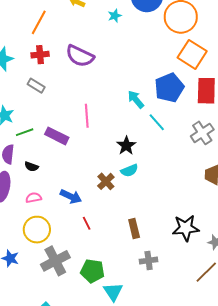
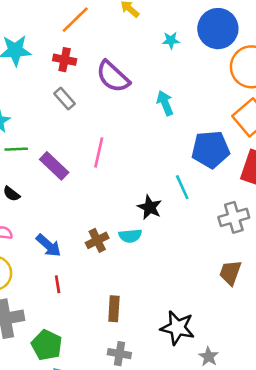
gray rectangle: (36, 86) -> (65, 99), moved
cyan arrow: (136, 99) -> (165, 103), moved
black star: (126, 146) -> (150, 207), moved, turned -30

